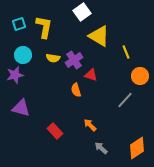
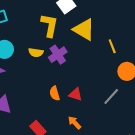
yellow L-shape: (44, 27) -> (49, 25), moved
red triangle: (91, 75) -> (76, 94), moved
orange semicircle: (76, 90) -> (55, 93), moved

